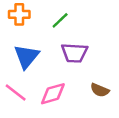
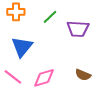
purple trapezoid: (74, 53) -> (78, 29), moved

